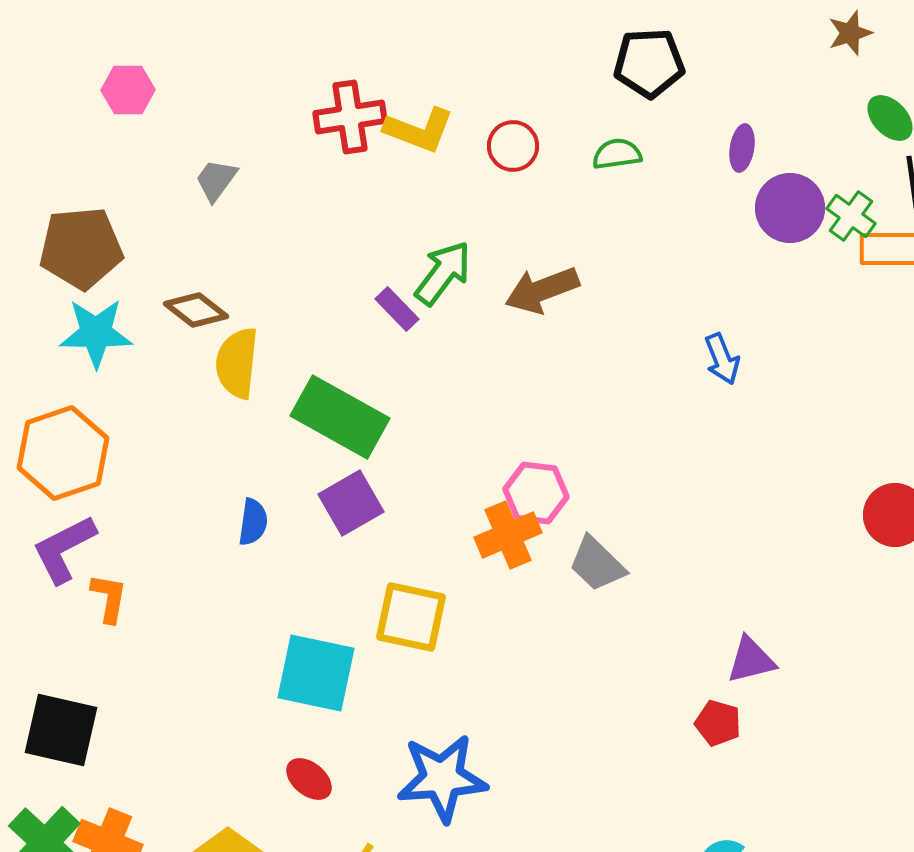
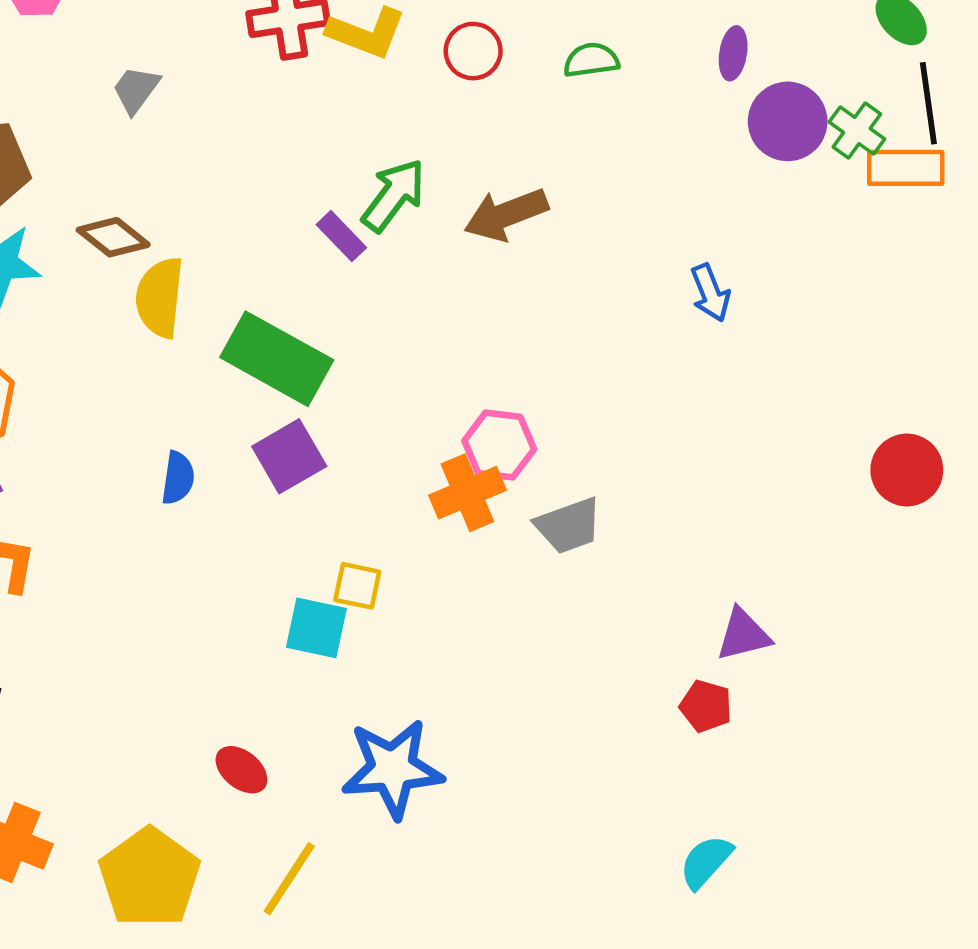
gray trapezoid: (597, 564) -> (568, 526), turned -64
yellow square: (411, 617) -> (357, 586), size x0.6
cyan square: (316, 673) -> (316, 628), moved, size x0.7

